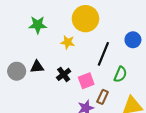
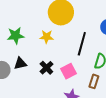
green star: (38, 25) -> (16, 36), moved
brown rectangle: (103, 97) -> (94, 81), moved

